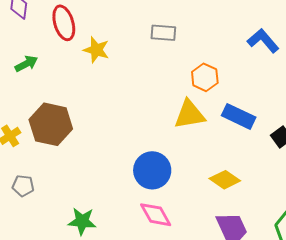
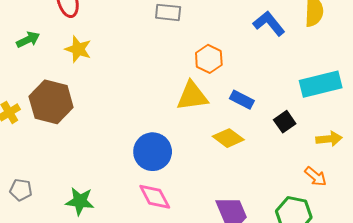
yellow star: (96, 50) -> (78, 49), moved
blue rectangle: (239, 116) -> (242, 100), size x0.7
yellow diamond: (225, 180) -> (228, 138), moved
gray pentagon: (23, 186) -> (21, 190), moved

